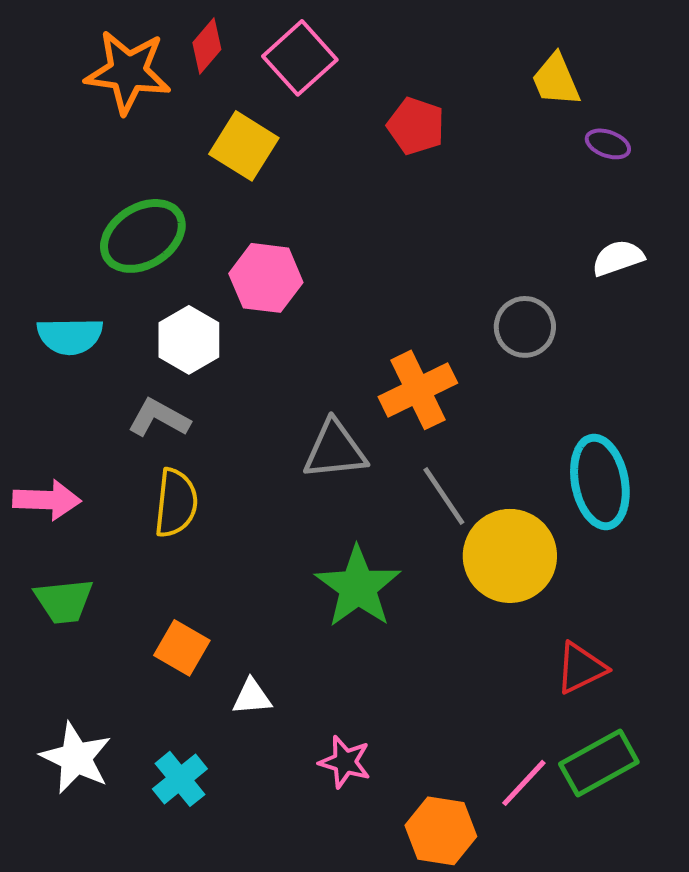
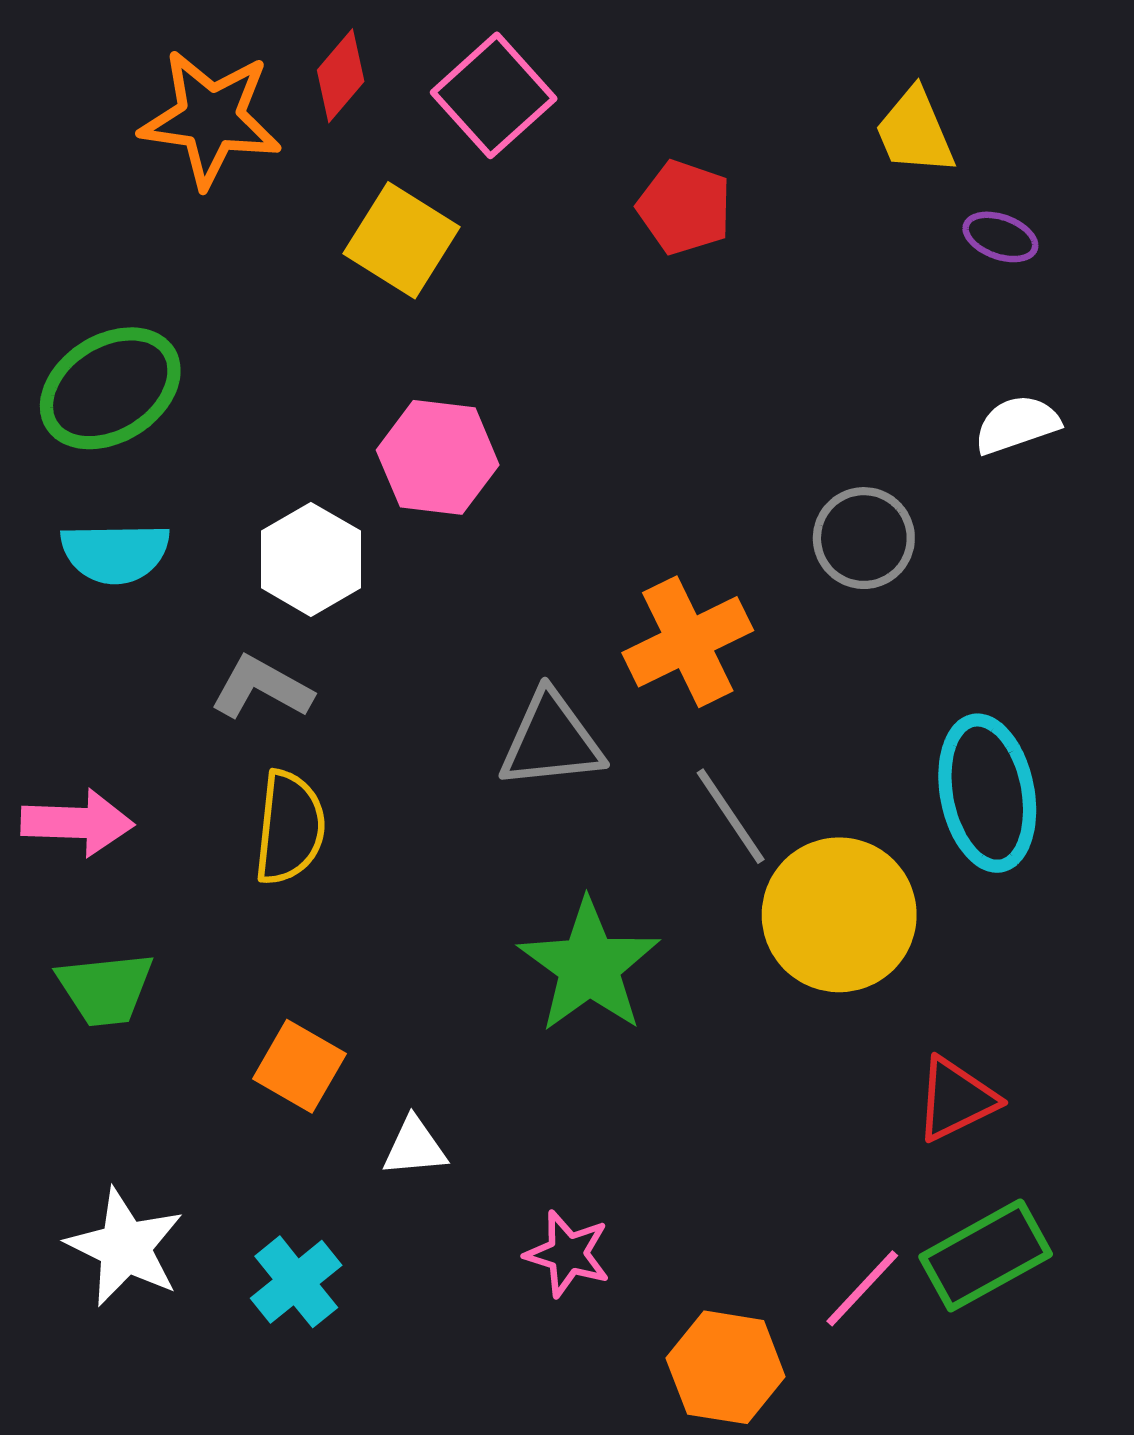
green ellipse: (143, 236) -> (110, 388), moved

